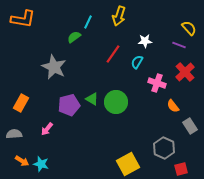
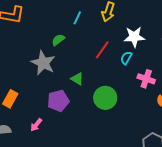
green semicircle: (74, 37) -> (58, 40), moved
white star: (145, 41) -> (134, 37), size x1.5
green triangle: (92, 99) -> (77, 79), moved

